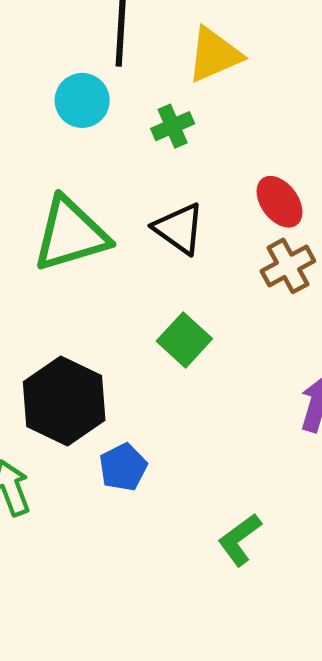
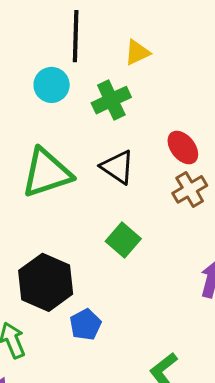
yellow triangle: (214, 55) -> (137, 52), size x0.7
green cross: (173, 126) -> (111, 100), size x1.4

